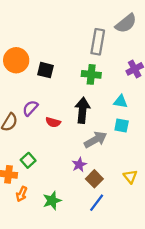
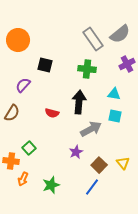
gray semicircle: (126, 23) -> (120, 34), moved
gray rectangle: (98, 42) -> (93, 39), turned -45
orange circle: (16, 60) -> (18, 40), moved
purple semicircle: (30, 108) -> (23, 85), moved
brown square: (94, 179) -> (99, 165), moved

